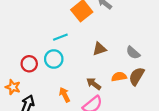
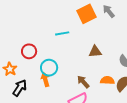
cyan circle: (54, 59) -> (49, 68), moved
orange arrow: (65, 95) -> (45, 79), moved

